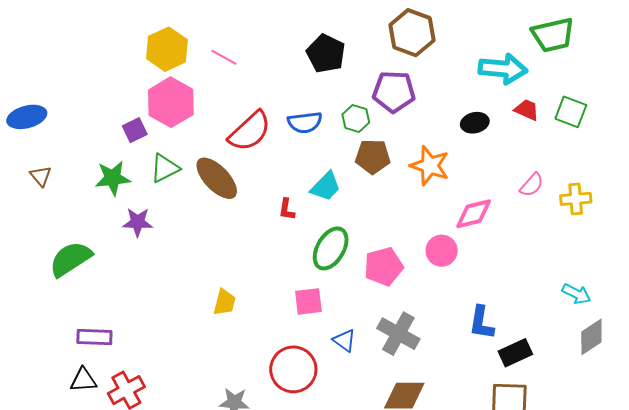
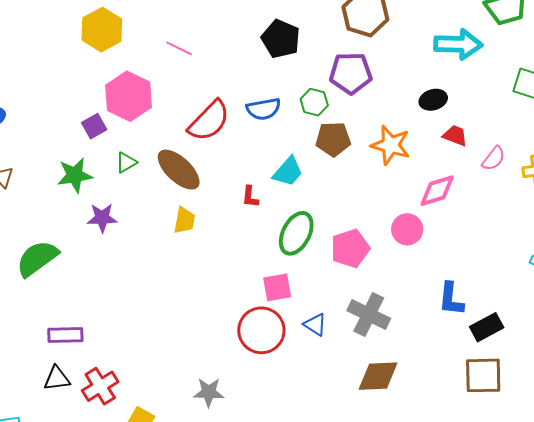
yellow hexagon: (167, 49) -> (102, 30), moved
red trapezoid: (527, 110) -> (455, 136), moved
green triangle: (165, 168) -> (126, 162), size x0.7
yellow trapezoid: (224, 302) -> (184, 220), moved
red circle: (293, 369) -> (261, 330), moved

